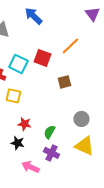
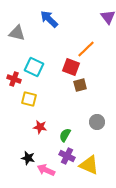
red square: (42, 58) -> (71, 67), moved
black star: (17, 143) -> (28, 158), moved
yellow triangle: (84, 146) -> (89, 165), moved

